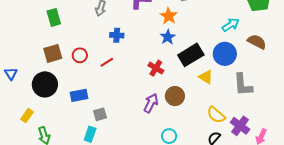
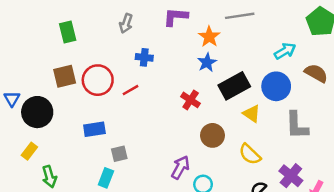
red circle: (80, 55) -> (98, 80), size x1.6
black circle: (45, 84) -> (37, 112), moved
purple arrow: (151, 103) -> (180, 167), moved
yellow semicircle: (216, 115) -> (250, 154), moved

